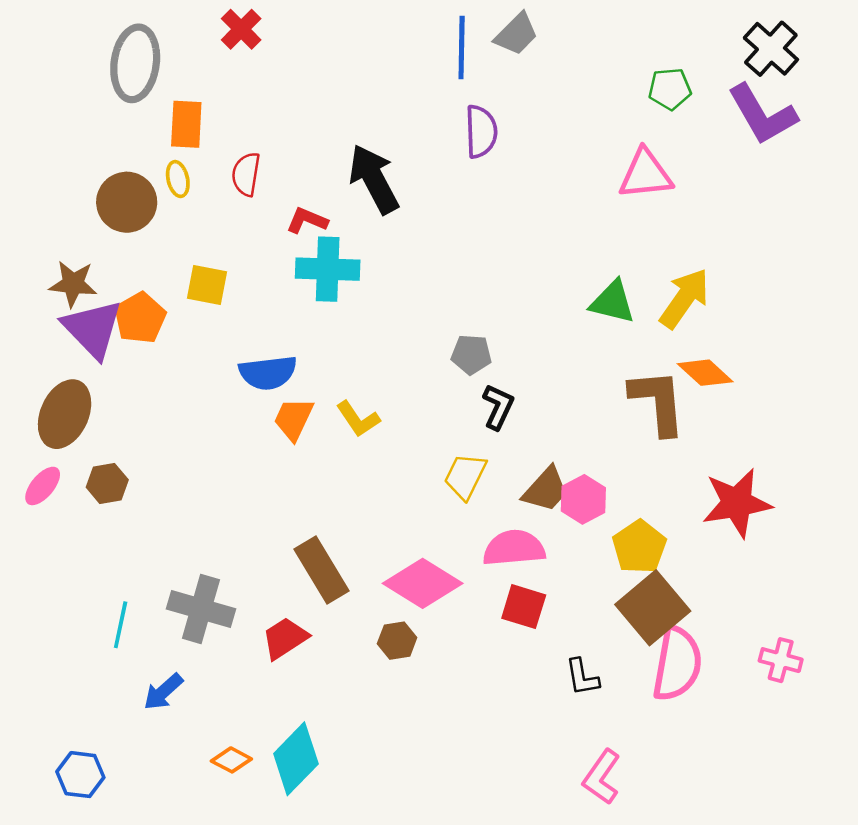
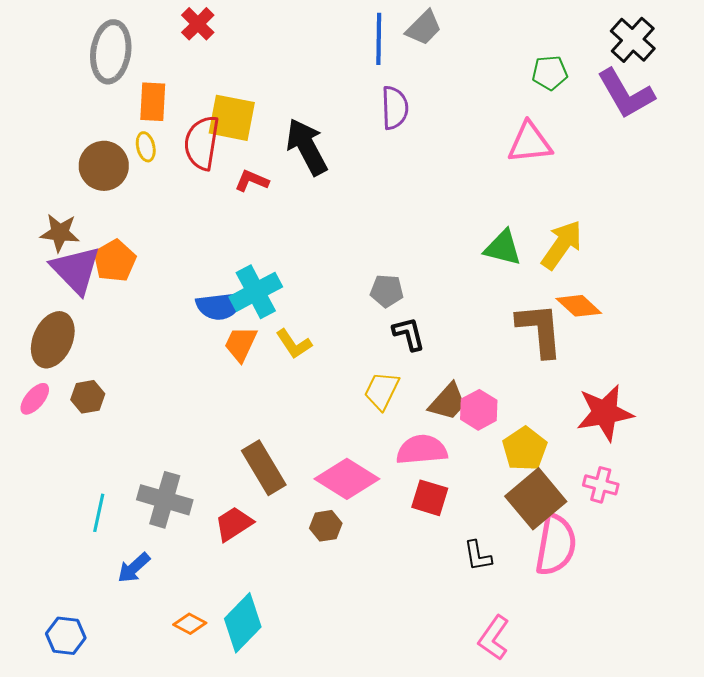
red semicircle: (246, 174) -> (202, 143), size x1.5
cyan cross: (328, 269) -> (256, 292), moved, turned -30
yellow square: (207, 285) -> (232, 118), moved, size x1.4
black L-shape: (498, 407) -> (409, 334), turned -39
pink cross: (781, 660) -> (601, 485), moved

